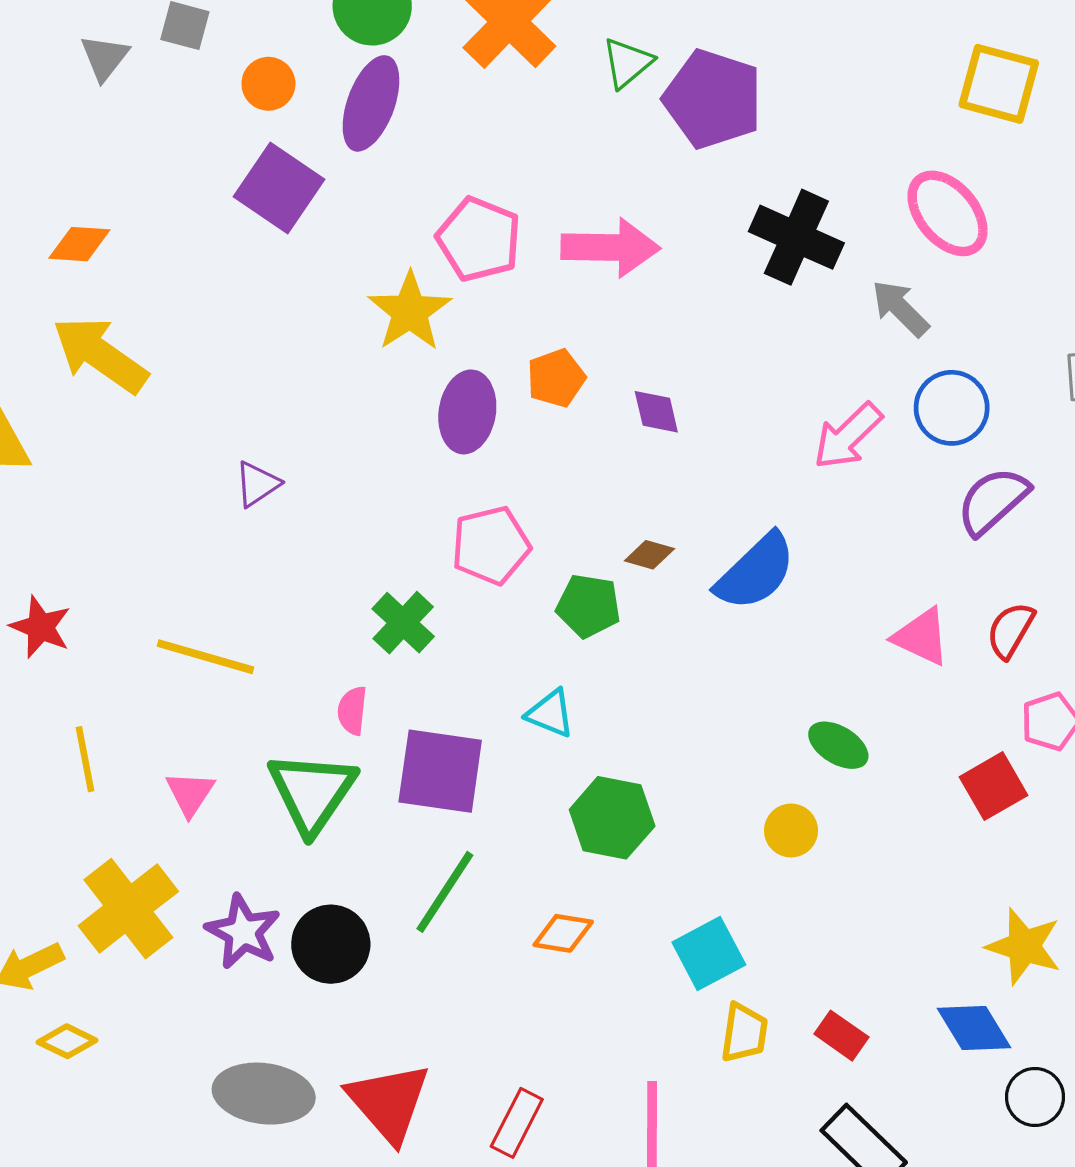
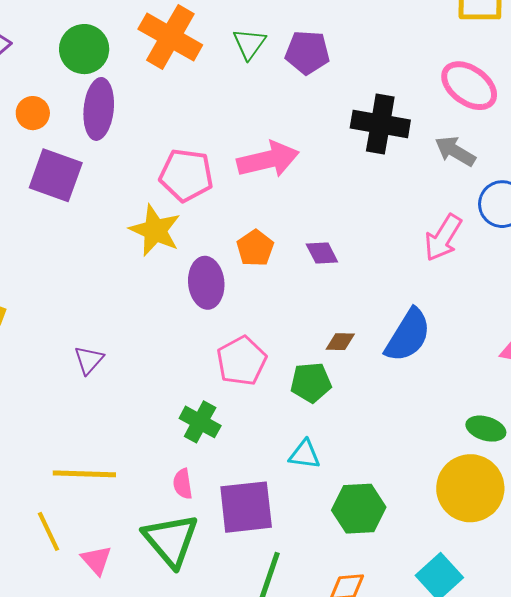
purple pentagon: (713, 99) -> (307, 52), size x0.7
yellow line: (85, 759) -> (49, 531), moved
yellow circle: (791, 831) -> (470, 488), size x2.0

